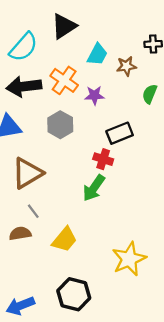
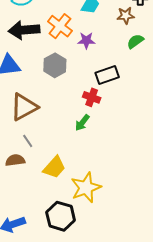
brown star: (126, 66) -> (126, 16), moved
green semicircle: (150, 94) -> (135, 41), turned 30
green arrow: (94, 188) -> (82, 123), size x0.7
yellow star: (129, 259) -> (86, 188), moved

